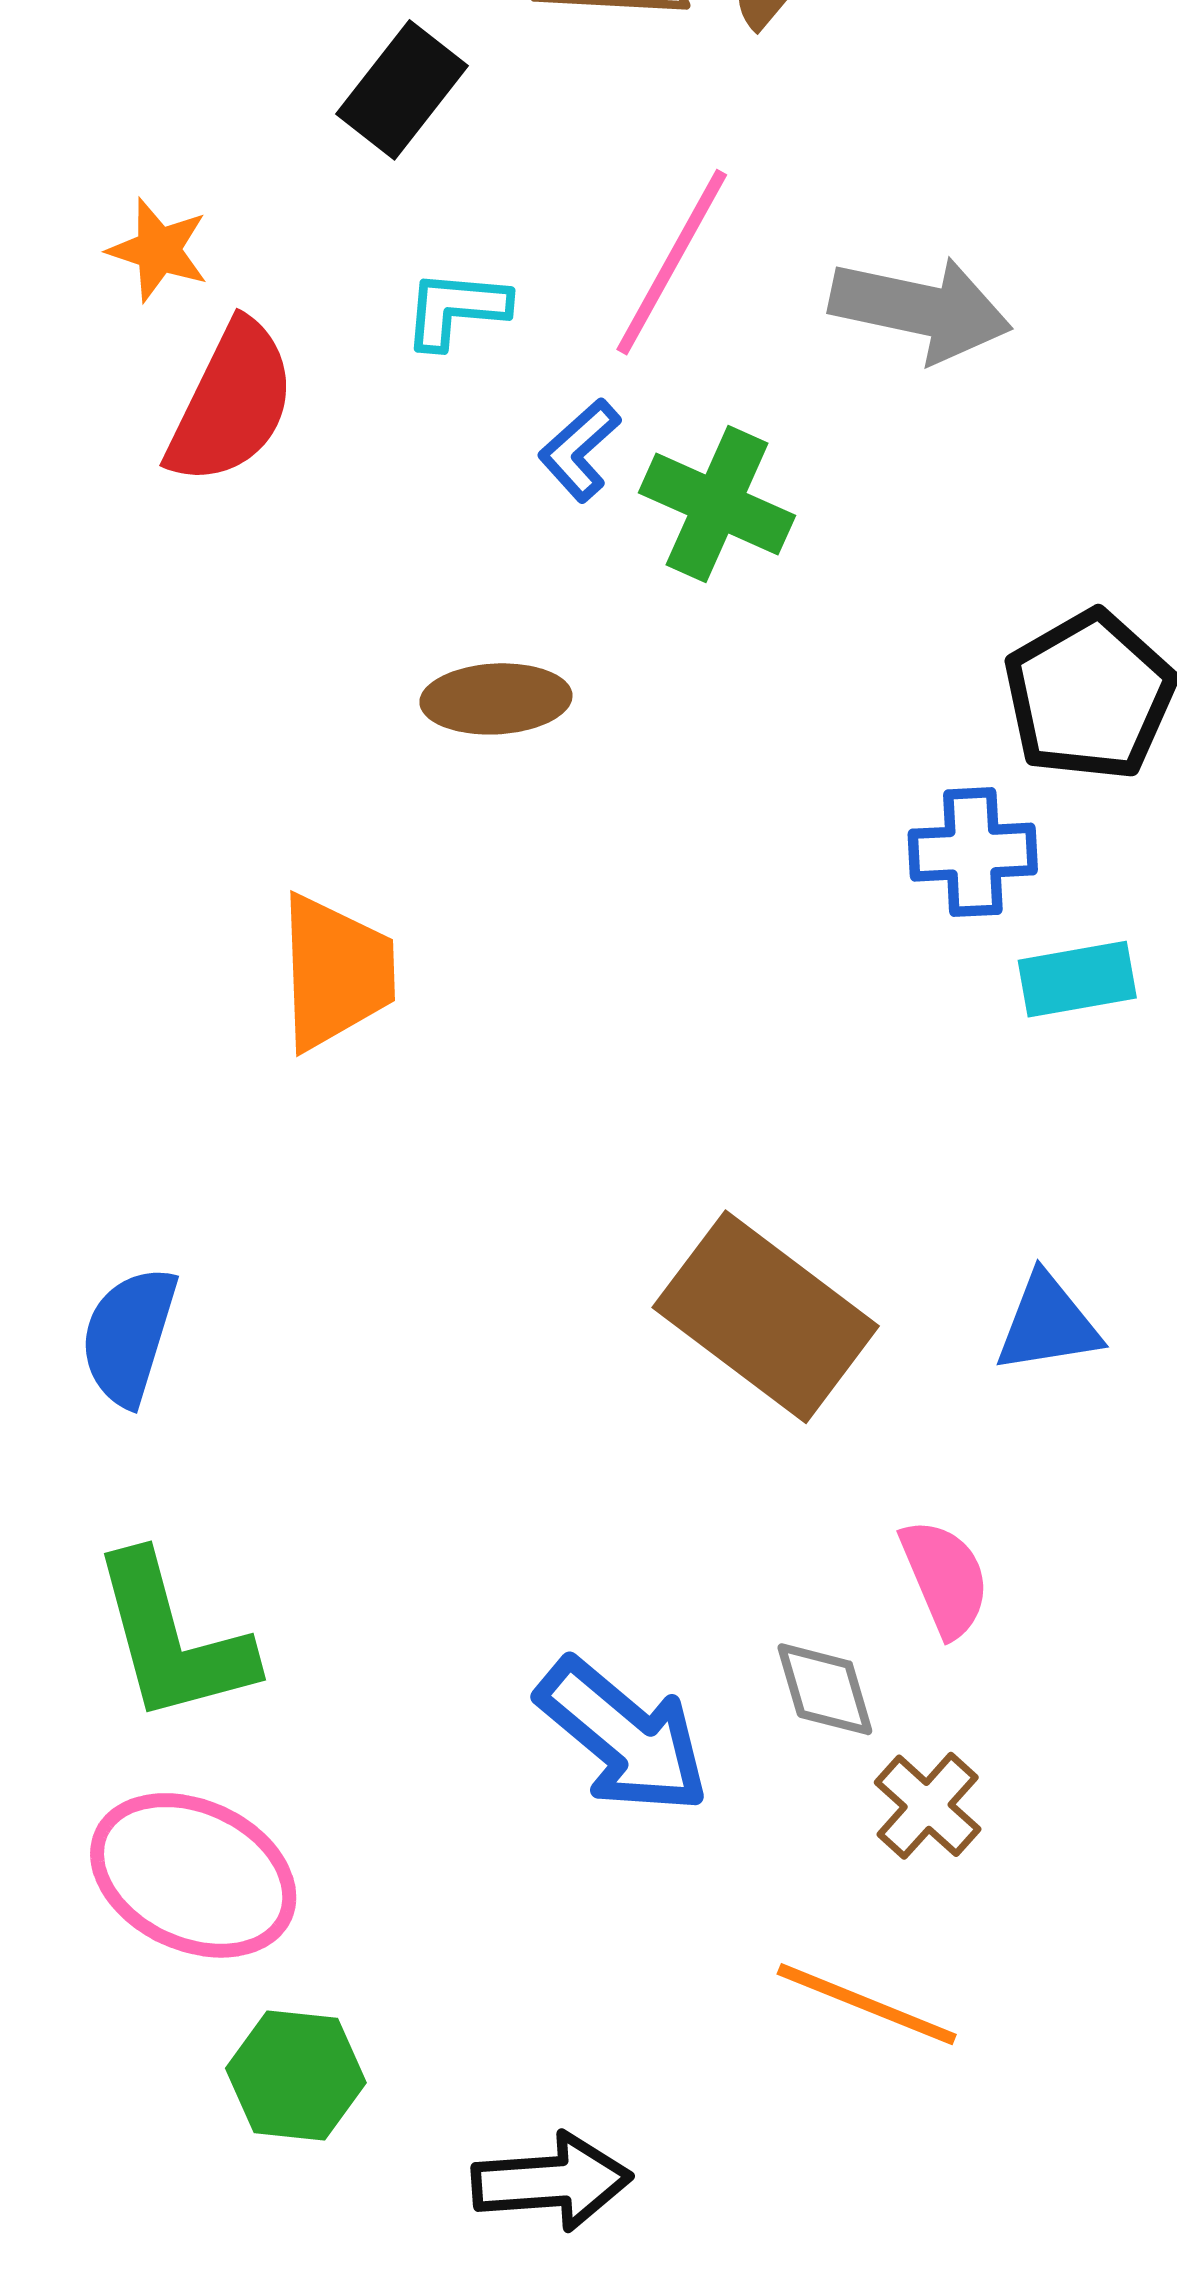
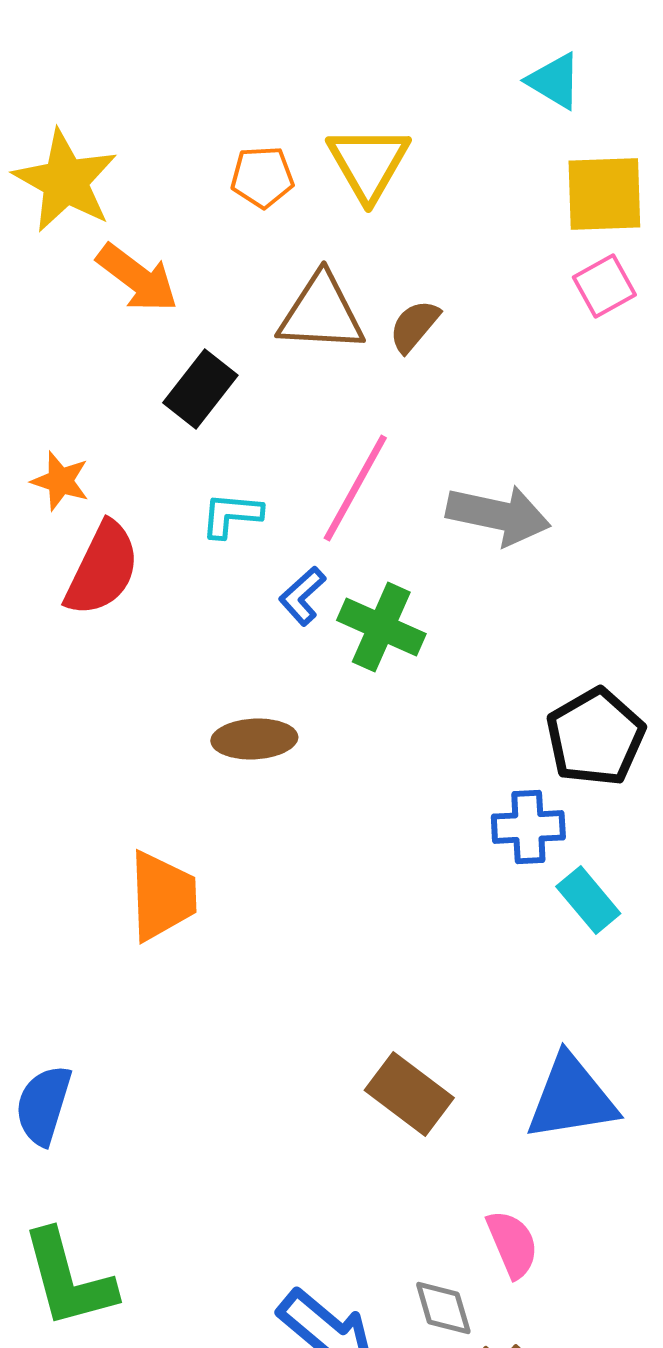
cyan rectangle: (1077, 979) -> (588, 900), turned 60
brown rectangle: (766, 1317) -> (409, 1094), size x0.7
blue triangle: (1048, 1324) -> (571, 1098), size x1.5

